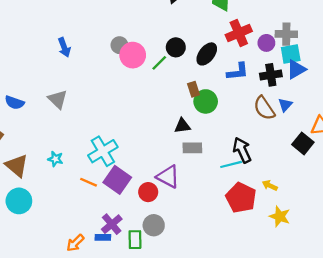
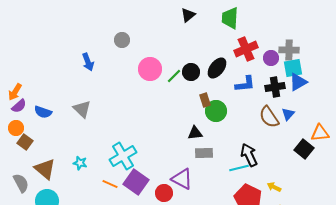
gray circle: (119, 45) -> (122, 40), moved
black circle: (176, 47) -> (191, 72), moved

